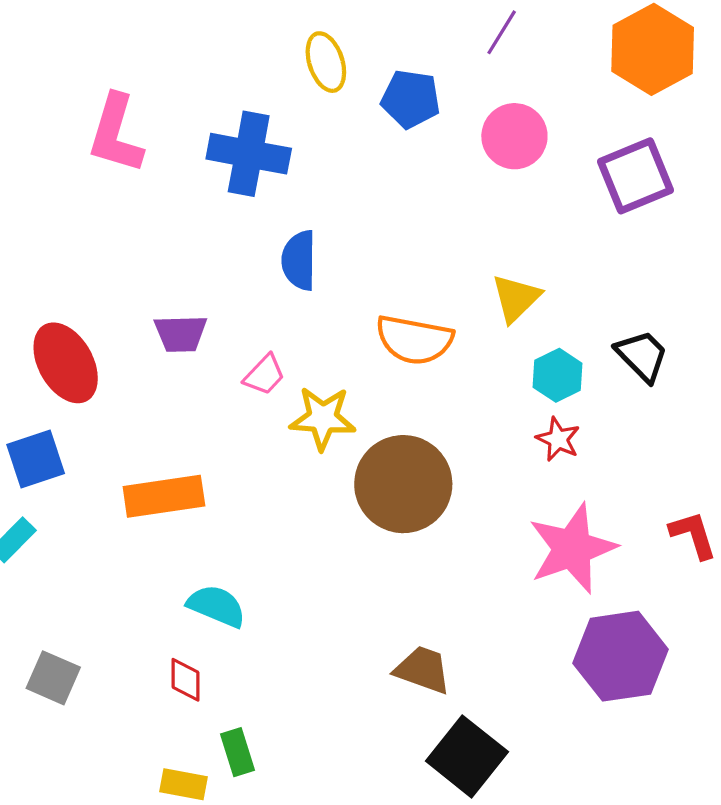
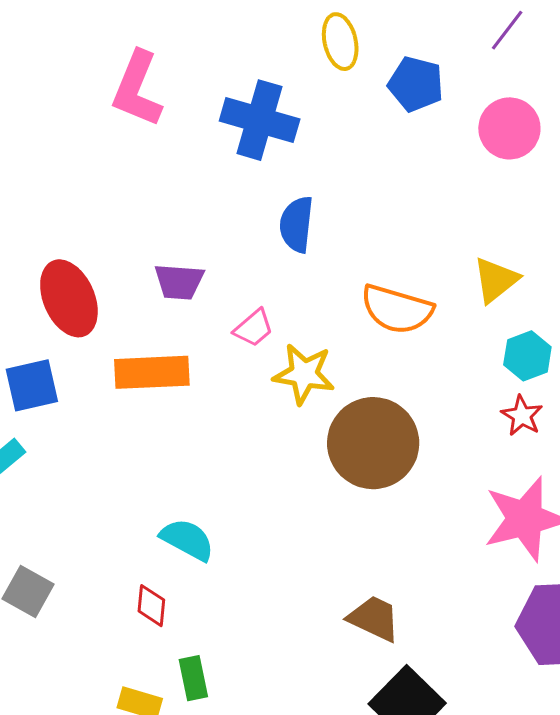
orange rectangle: (164, 496) -> (152, 372), moved

